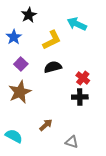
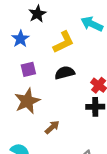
purple square: (21, 64) -> (28, 69), turned 32
brown arrow: (46, 125) -> (52, 127), moved

